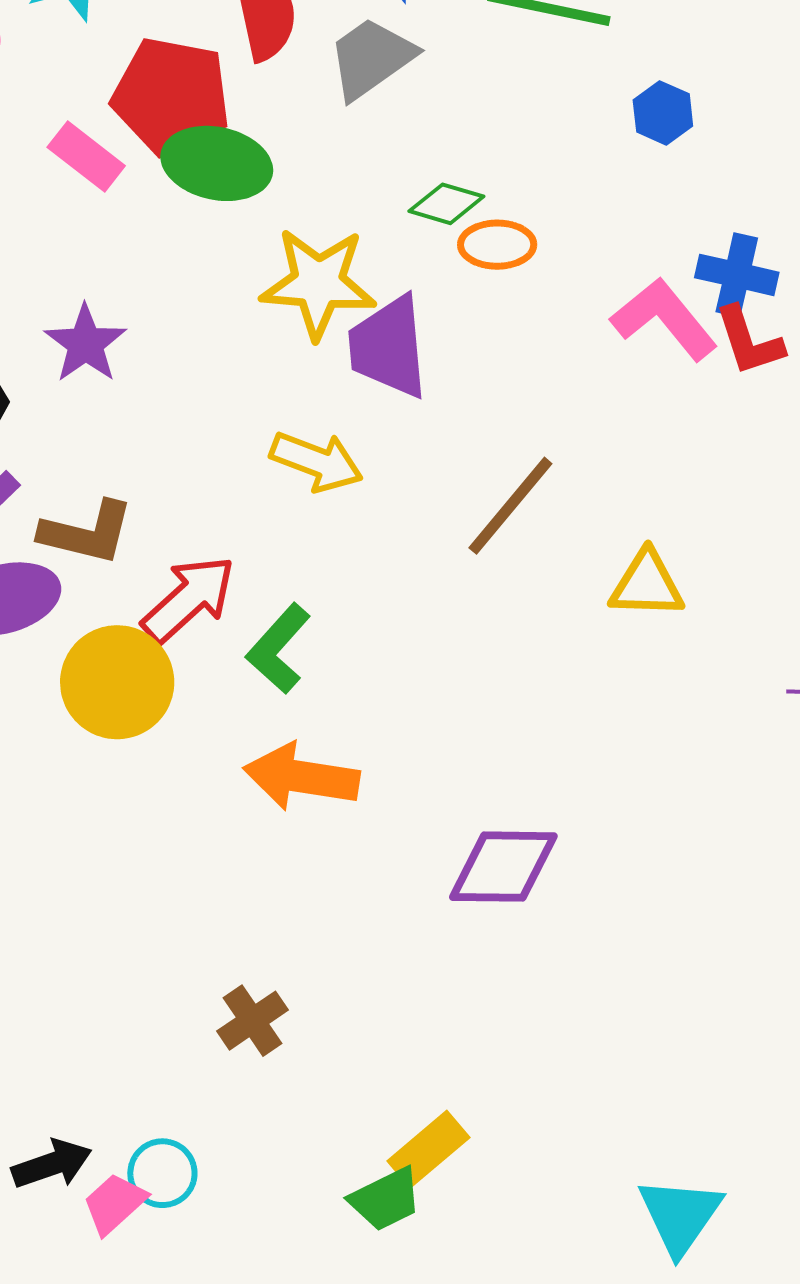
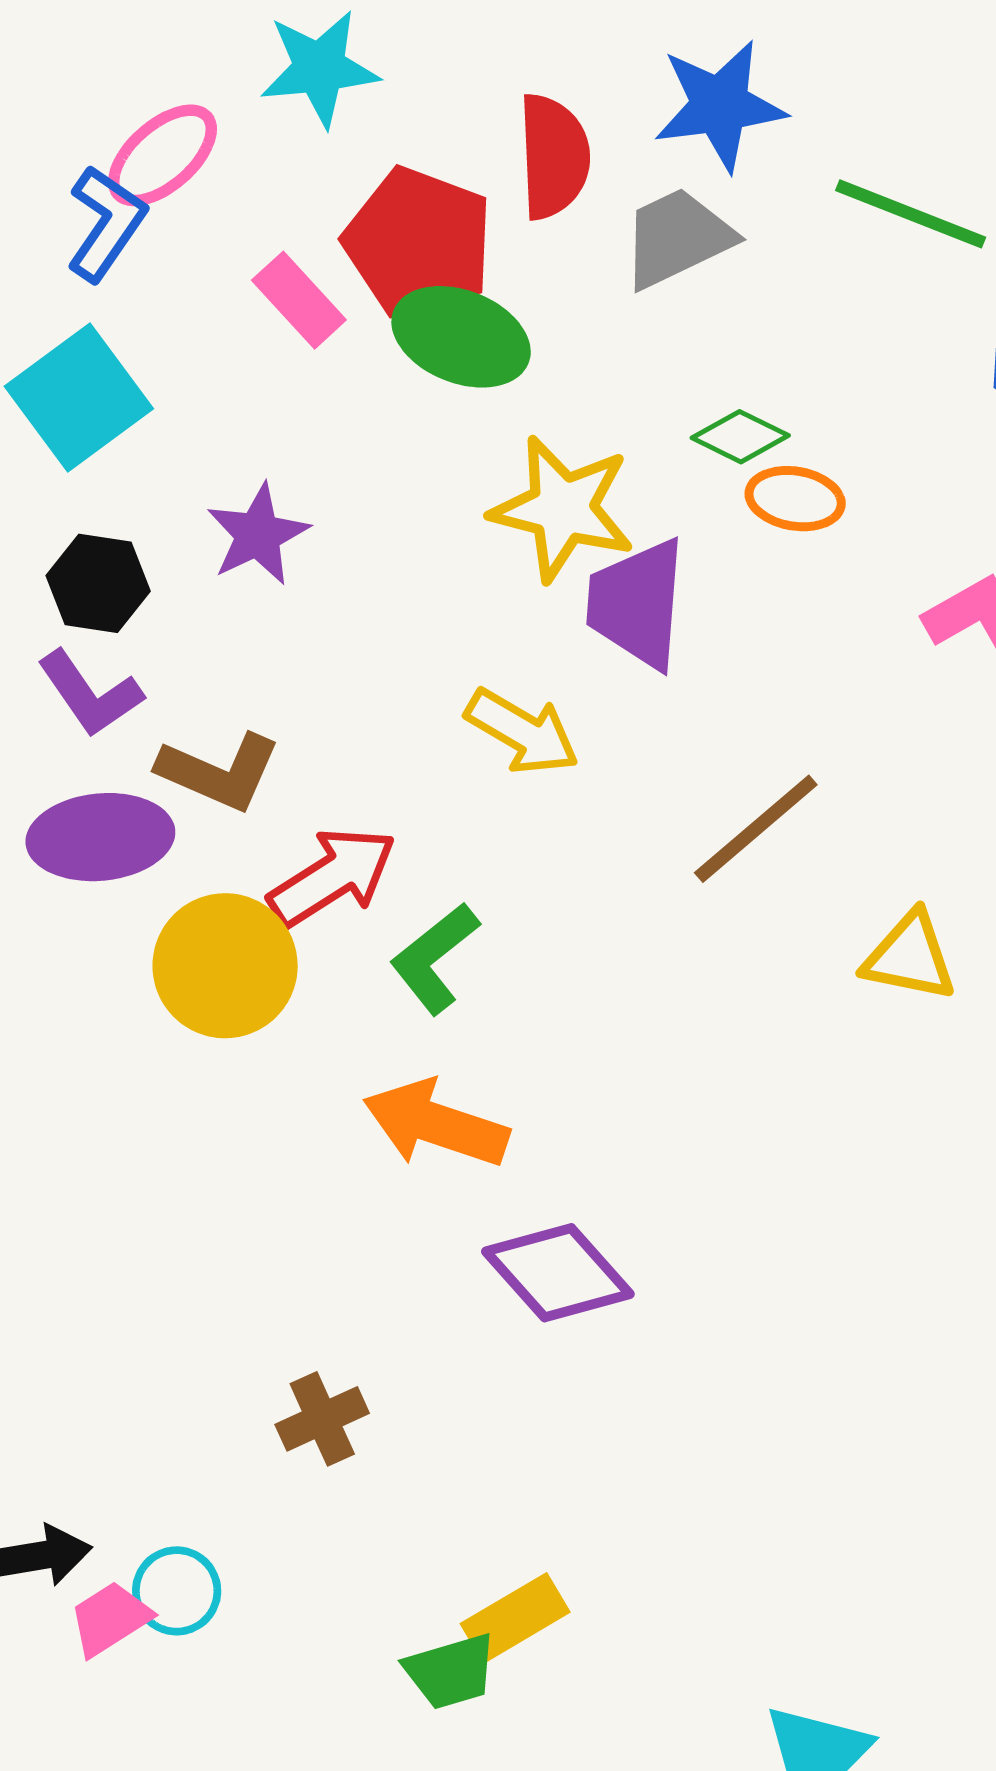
purple diamond: (503, 867) -> (558, 1273), moved, turned 38

